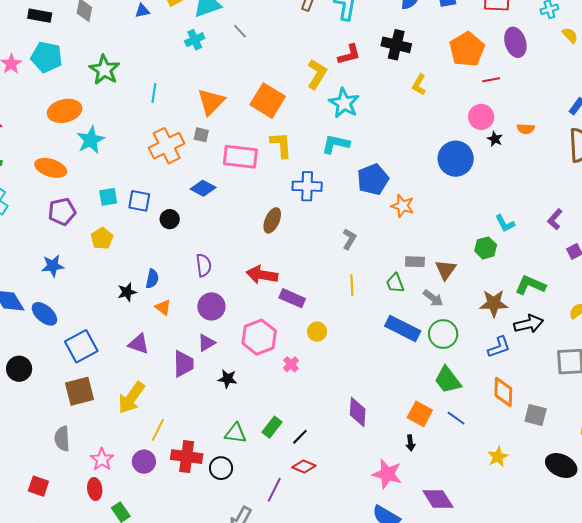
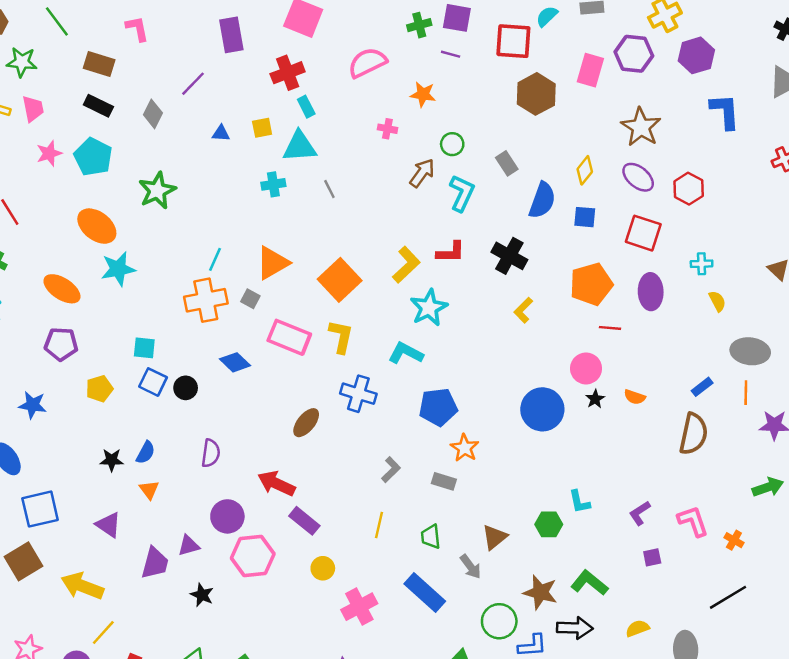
cyan line: (154, 93) -> (215, 259), moved
orange ellipse: (65, 111) -> (97, 226), turned 36
cyan square: (108, 197) -> (144, 348), moved
blue square: (139, 201) -> (153, 382), moved
gray rectangle: (415, 262) -> (444, 481), moved
purple circle: (211, 306) -> (227, 516), moved
green circle: (443, 334) -> (499, 621), moved
pink cross: (291, 364) -> (359, 607), moved, size x1.8
brown square: (80, 391) -> (23, 561), turned -32
yellow arrow: (131, 398) -> (82, 586), turned 60

